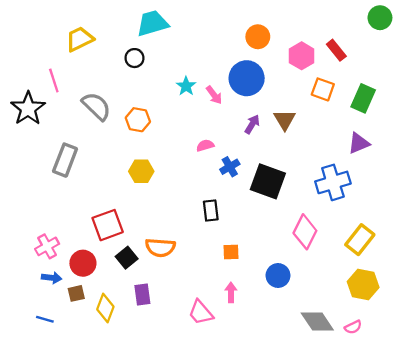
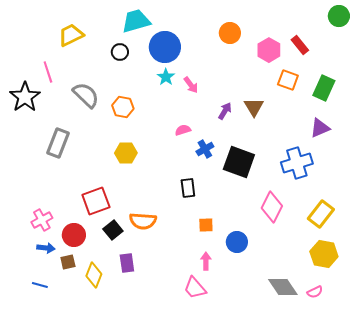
blue circle: (247, 78) -> (165, 47), moved
blue circle: (278, 276) -> (237, 242), moved
pink trapezoid: (201, 312) -> (195, 288), moved

